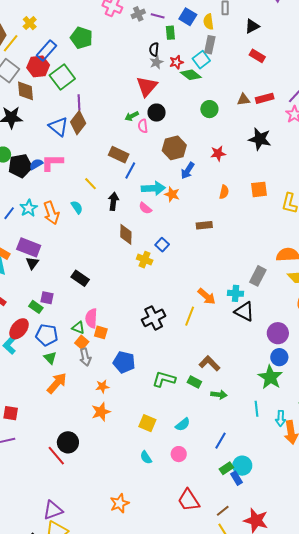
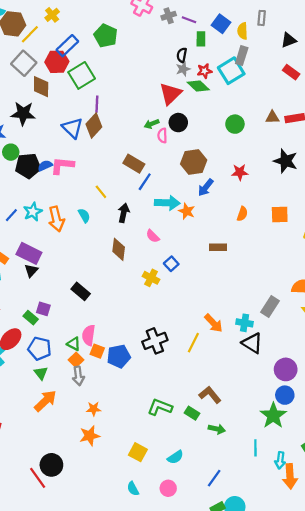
cyan square: (201, 60) -> (231, 71), size x1.4
green diamond: (191, 75) -> (198, 86), moved
pink semicircle: (145, 208) -> (153, 236), moved
brown diamond: (126, 234) -> (119, 249), moved
blue pentagon: (124, 362) -> (119, 356), moved, turned -30

